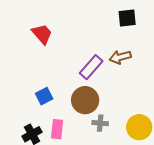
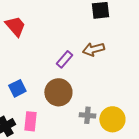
purple rectangle: (91, 67) -> (64, 59), size x0.7
gray cross: (100, 123) -> (87, 115), moved

